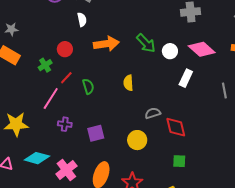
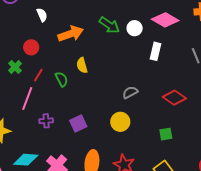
yellow semicircle: (128, 83) -> (82, 65), moved
red diamond: (176, 127) -> (174, 98), moved, turned -30

